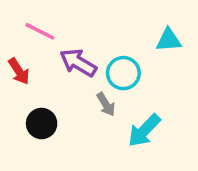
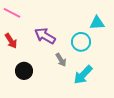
pink line: (40, 31) -> (12, 13), moved
cyan circle: (123, 73) -> (81, 42), moved

